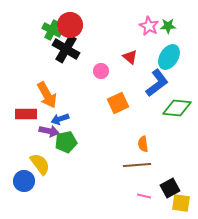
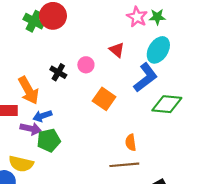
black cross: (66, 49) -> (58, 72), moved, size x0.6
orange square: (118, 103) -> (104, 99), turned -30
yellow semicircle: (40, 164) -> (21, 164), turned 140

